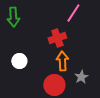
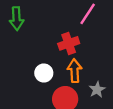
white circle: (19, 61) -> (44, 73), moved

